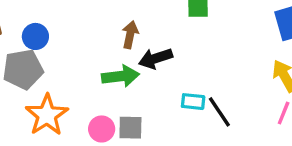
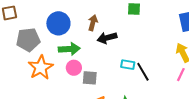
blue circle: (35, 36) -> (58, 23), moved, size x1.5
green arrow: (121, 76) -> (69, 49), moved
pink circle: (102, 129) -> (74, 68), moved

